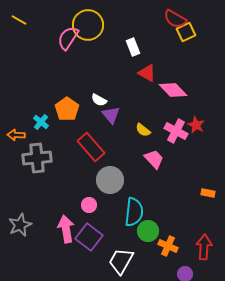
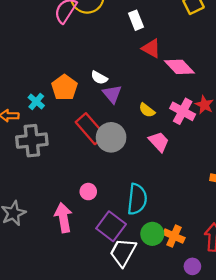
gray circle: (110, 180) -> (111, 137), moved
green circle: (148, 231) -> (152, 234), moved
purple square: (89, 237) -> (111, 226), moved

